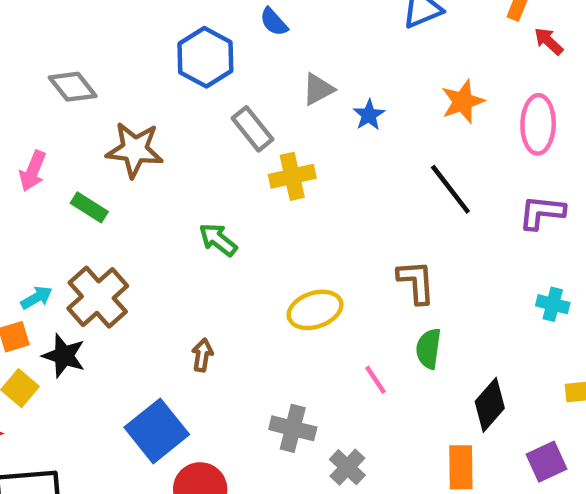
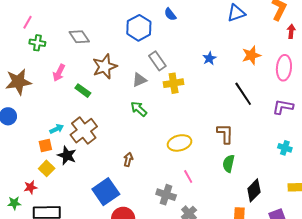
red arrow: (549, 41) -> (291, 31), turned 48
gray triangle: (318, 89) -> (139, 80), moved
brown star: (135, 150) -> (105, 67), turned -30
pink line: (376, 380) -> (188, 177), moved

